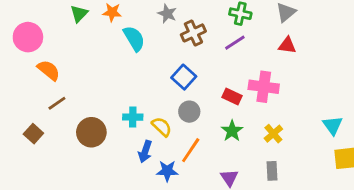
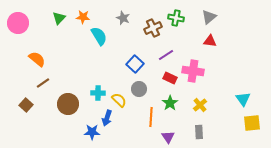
brown cross: (193, 33) -> (153, 28), moved
pink circle: (28, 37) -> (18, 23), moved
purple line: (235, 43) -> (166, 55), moved
orange line: (191, 150) -> (151, 117), moved, turned -30
blue star: (167, 171) -> (92, 132), moved

